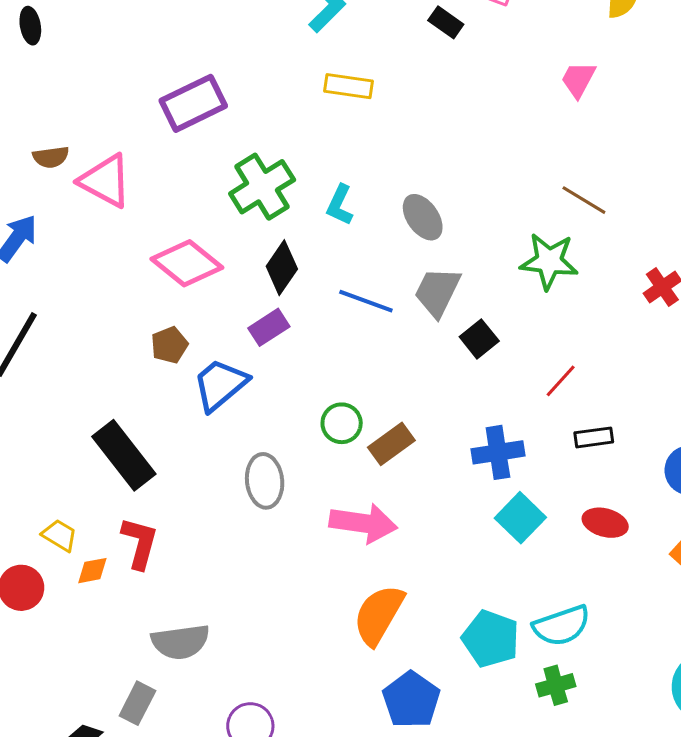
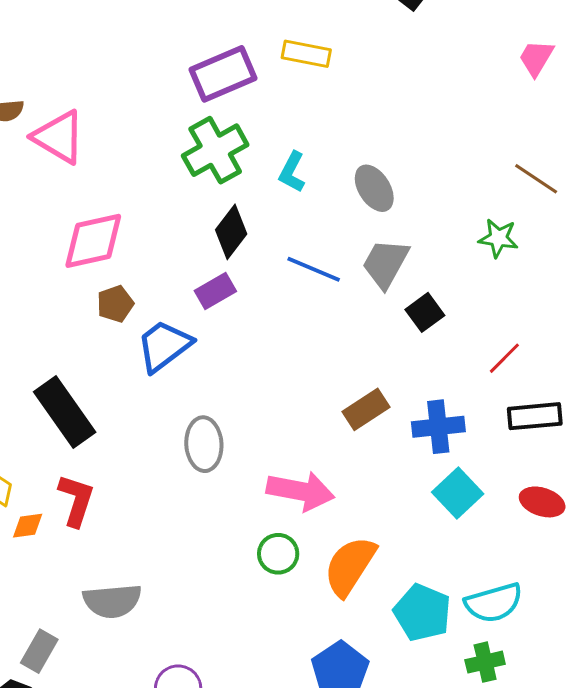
purple rectangle: (193, 103) -> (223, 74), moved
green star: (549, 261) -> (498, 238), size x0.7
pink diamond: (187, 263) -> (93, 241), moved, turned -54
green circle: (342, 423) -> (278, 554), moved
black rectangle: (594, 437) -> (535, 416), size x1.4
brown rectangle: (391, 444) -> (366, 409), moved
orange semicircle: (379, 615) -> (350, 566), moved
gray rectangle: (137, 703) -> (39, 651), moved

